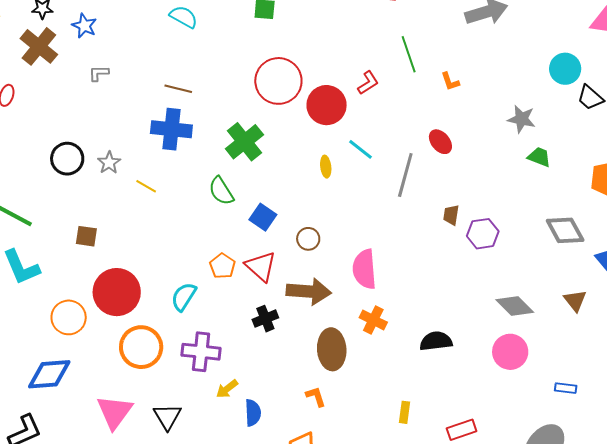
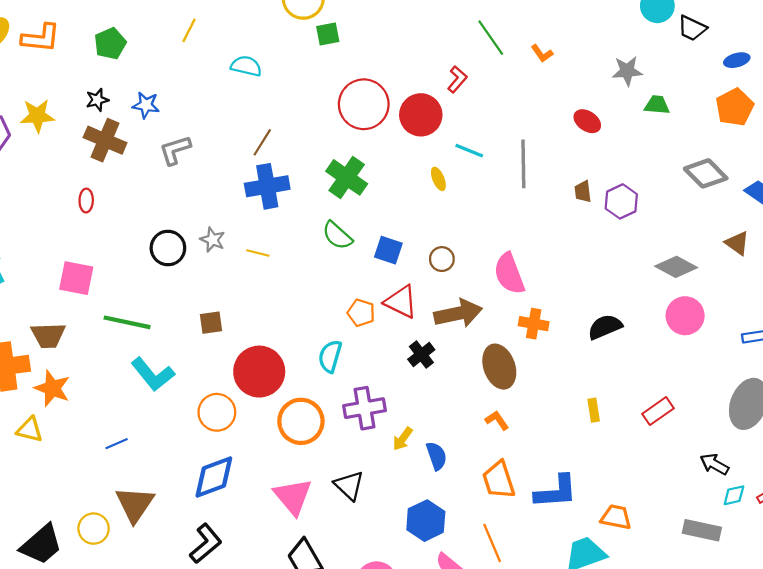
gray L-shape: (99, 73) -> (175, 150), size x1.5
brown line: (178, 89) -> (262, 142), turned -56
red ellipse: (440, 142) -> (587, 121), moved

